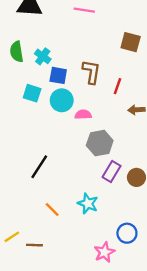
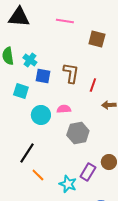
brown square: (131, 42) -> (97, 39), moved
cyan circle: (62, 100) -> (41, 115), moved
purple rectangle: (112, 172) -> (88, 172), moved
orange line: (52, 209) -> (38, 175), moved

